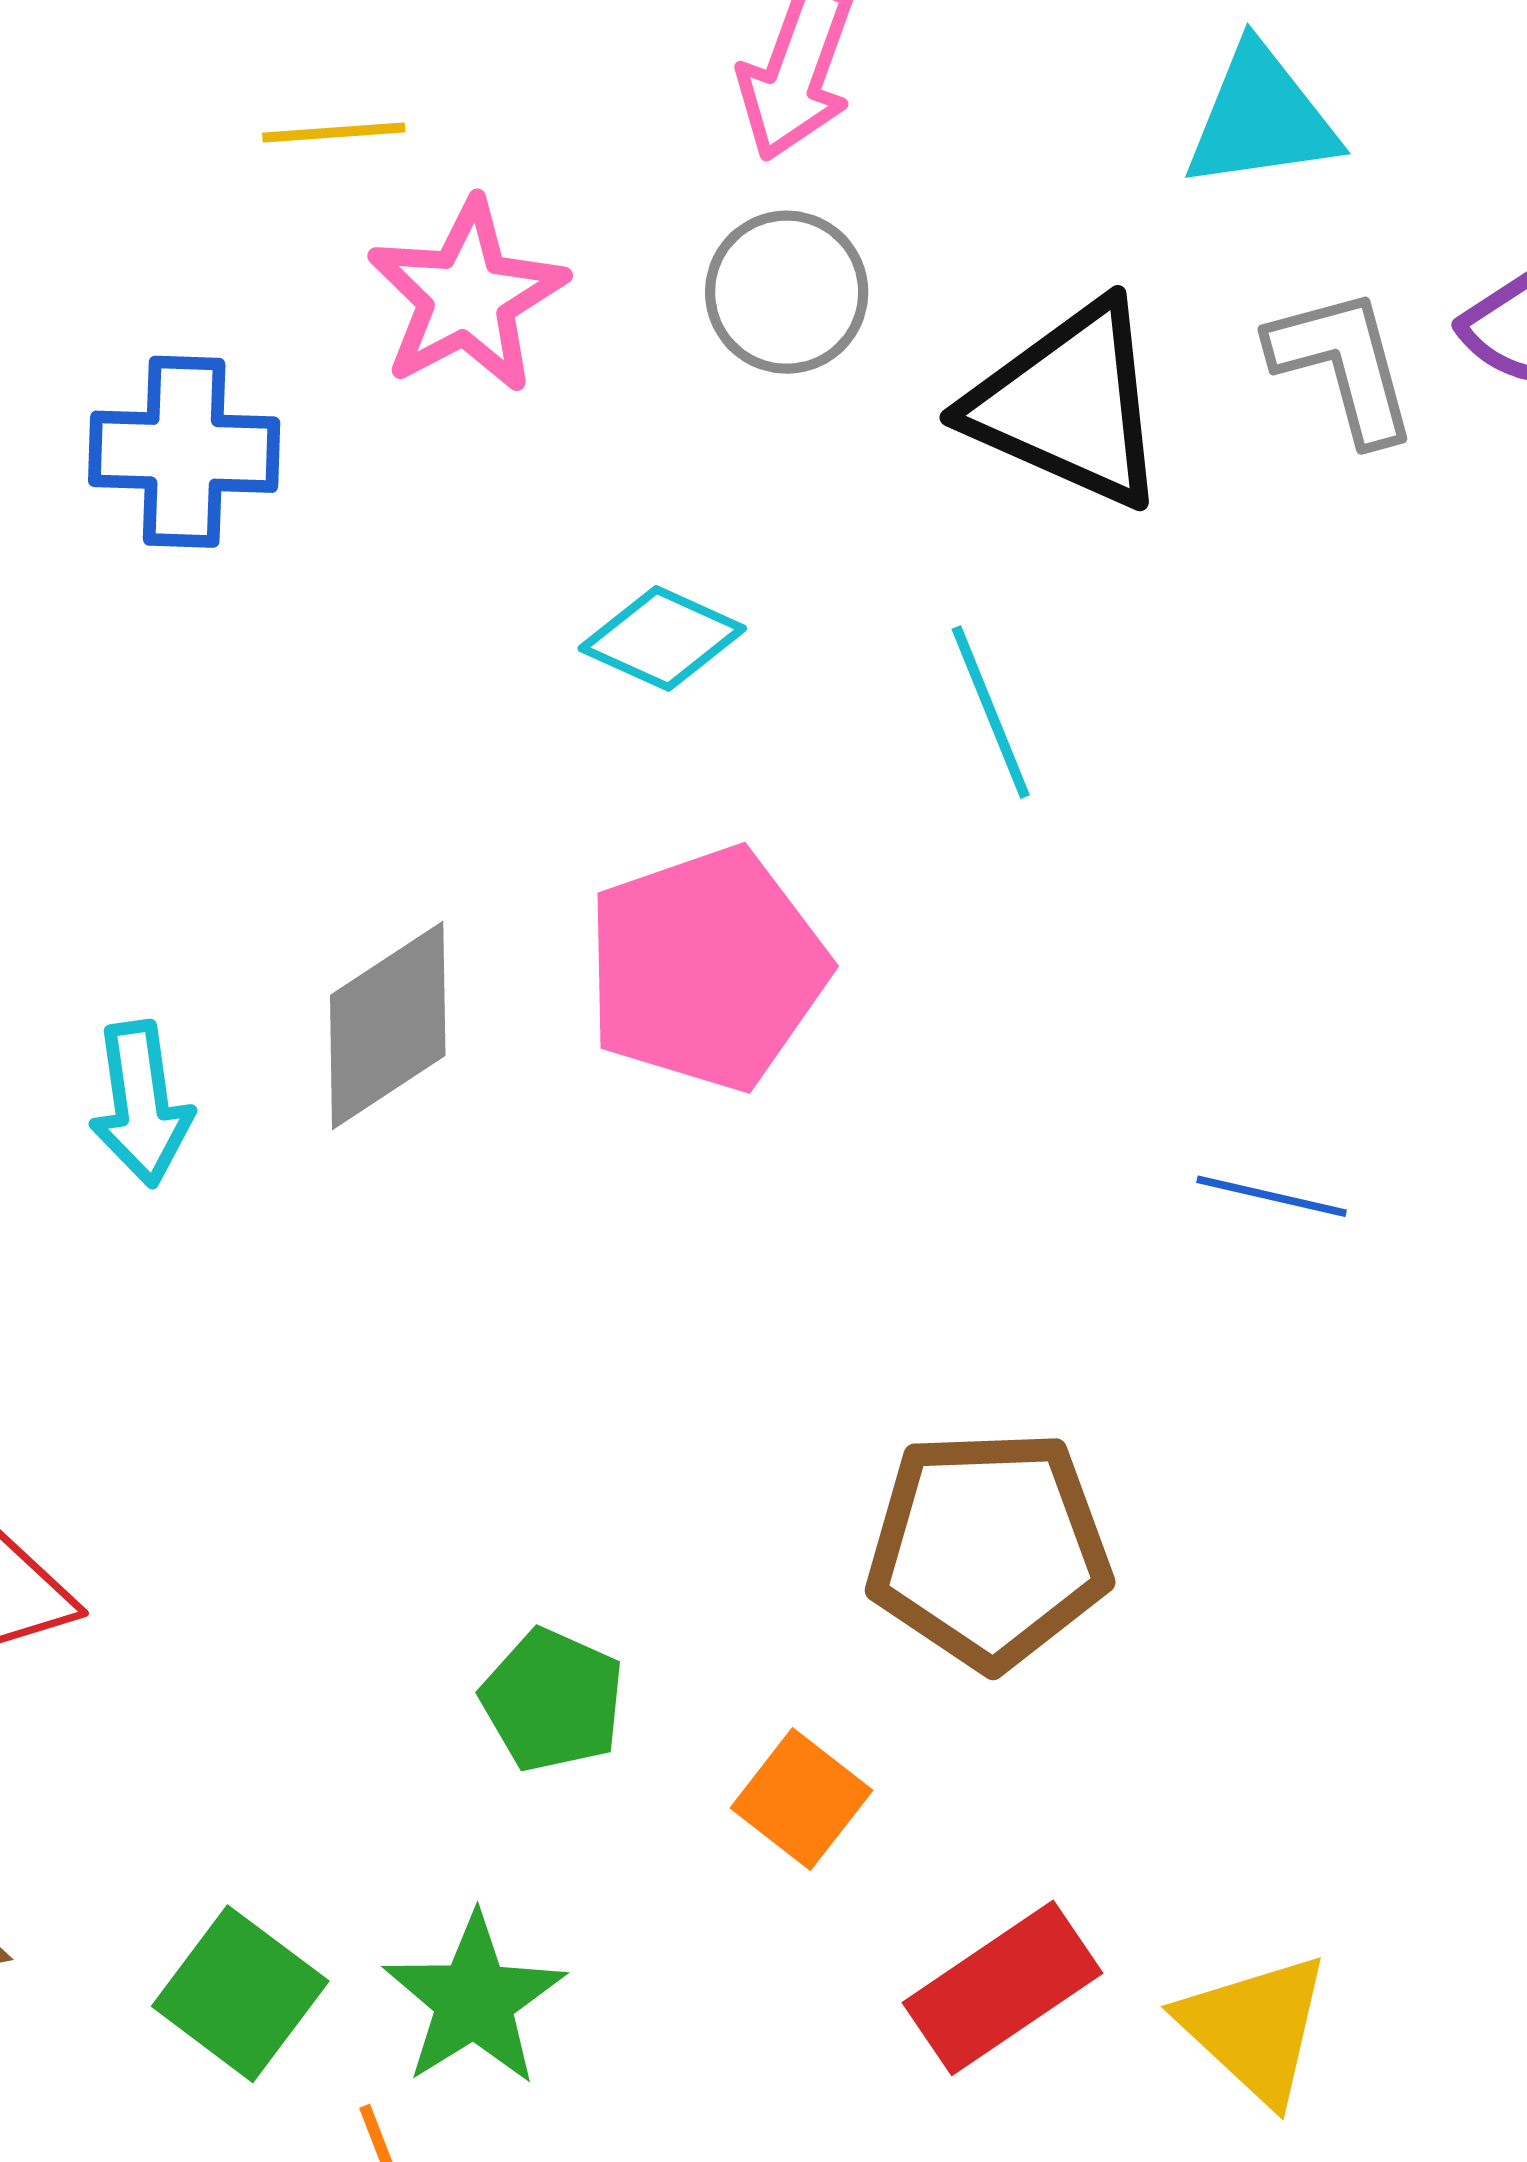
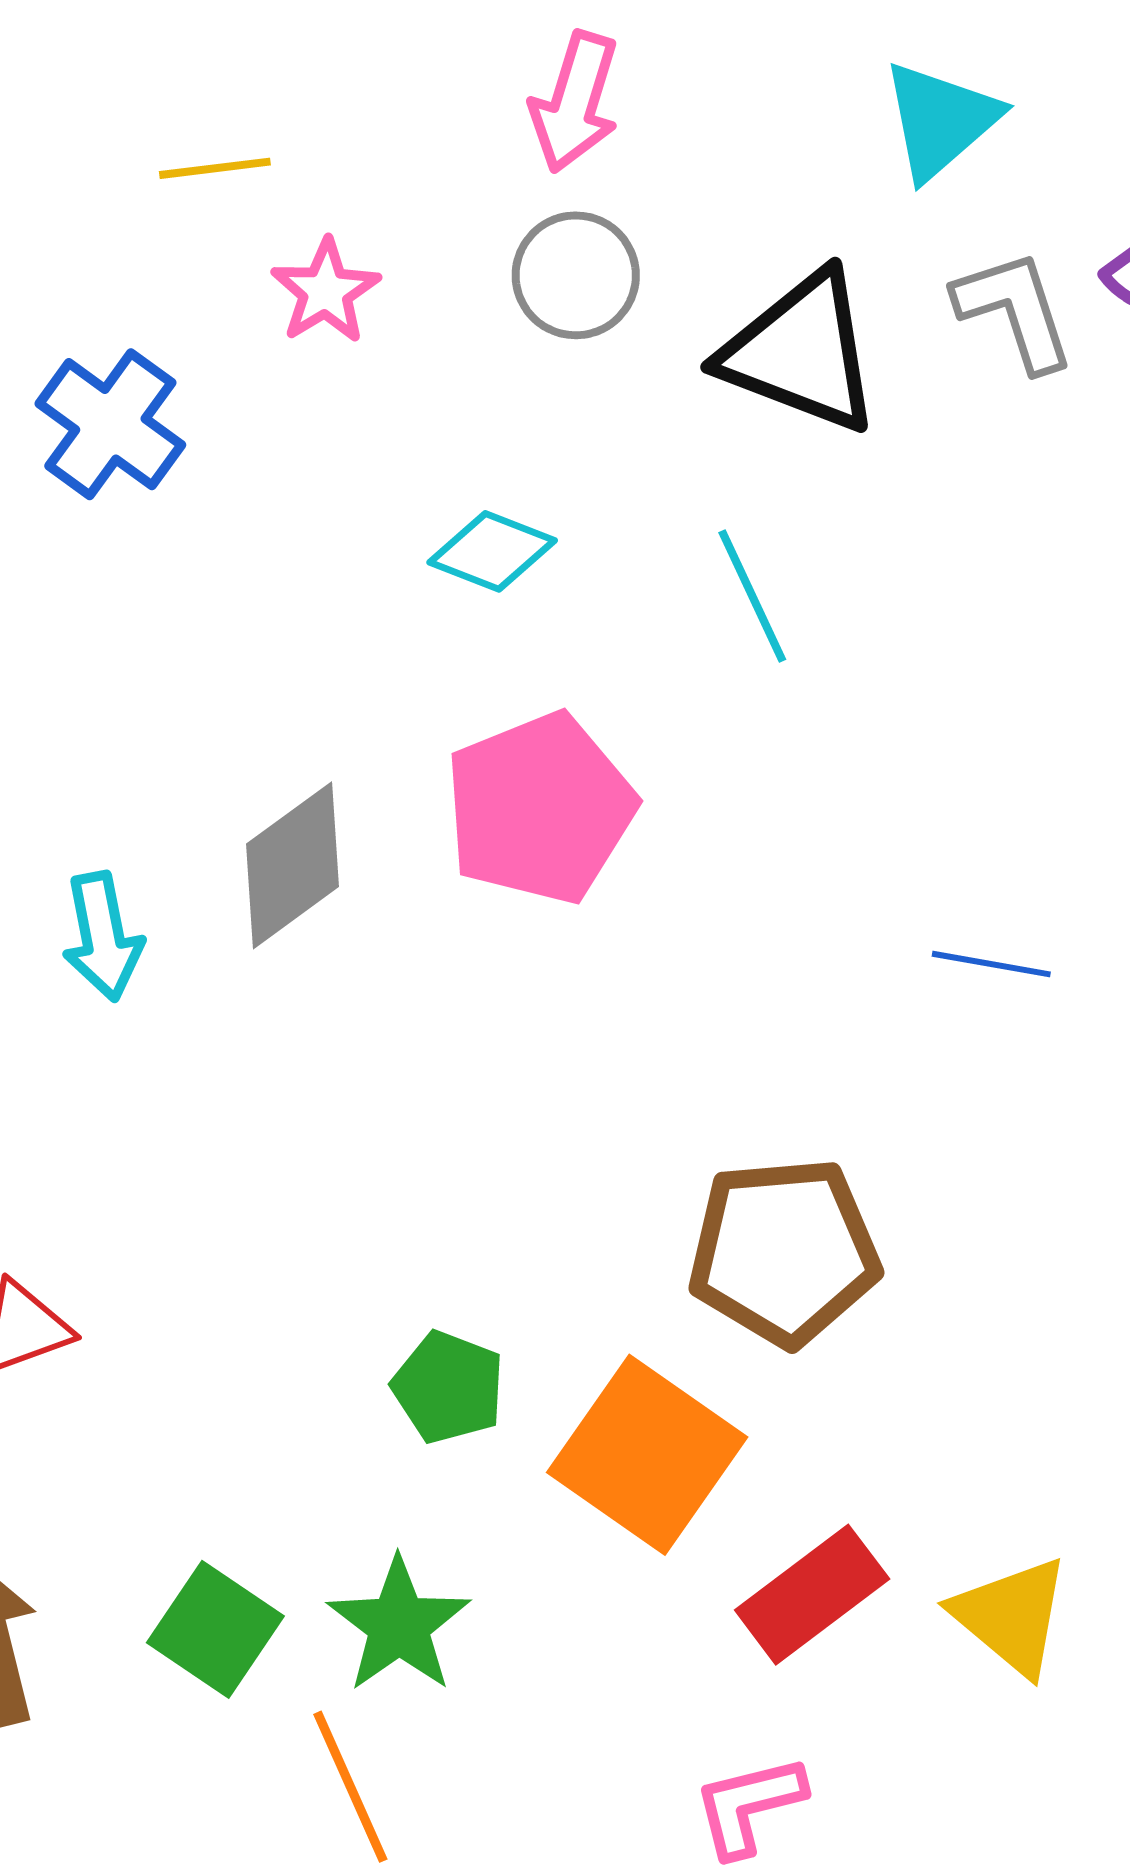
cyan triangle: (1261, 118) -> (940, 120), turned -30
pink star: (467, 296) -> (326, 291), size x0.7
blue cross: (184, 452) -> (110, 424), turned 37
orange square: (801, 1799) -> (647, 1455), size x1.8

